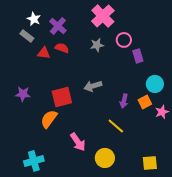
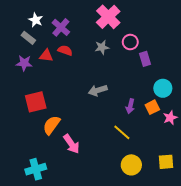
purple star: (23, 94) -> (24, 63), moved
red square: (62, 97) -> (36, 102), moved
pink arrow: (78, 142) -> (71, 144), moved
yellow circle: (105, 158) -> (131, 165), moved
yellow square: (150, 163) -> (166, 162), moved

